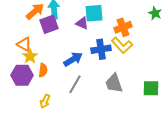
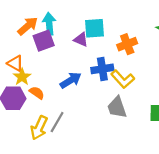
yellow L-shape: (122, 45) -> (123, 79), moved
orange semicircle: (43, 70) -> (37, 93), turned -64
gray line: (75, 84) -> (57, 122), moved
yellow arrow: (45, 101) -> (39, 128), size x1.5

